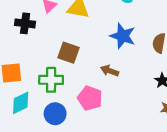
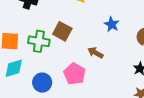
blue star: (123, 36) -> (112, 24), size x0.7
green cross: (51, 80) -> (39, 41), moved

